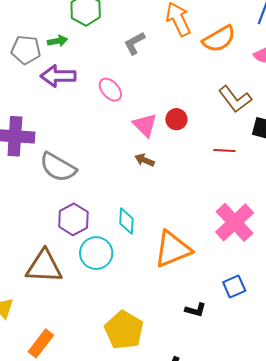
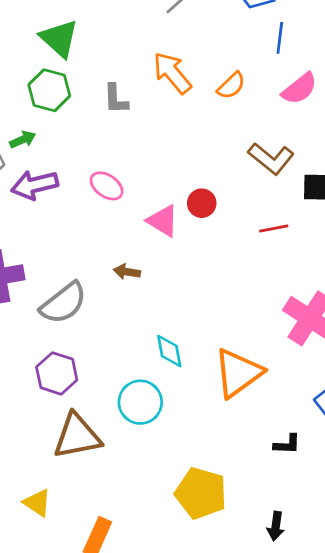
orange semicircle: (219, 39) -> (231, 86), size x0.7
gray L-shape: (135, 43) -> (116, 99), moved, turned -50
brown arrow: (145, 160) -> (127, 272), moved
gray semicircle: (58, 167) -> (63, 303), turned -54
purple hexagon: (73, 219) -> (57, 373), moved

